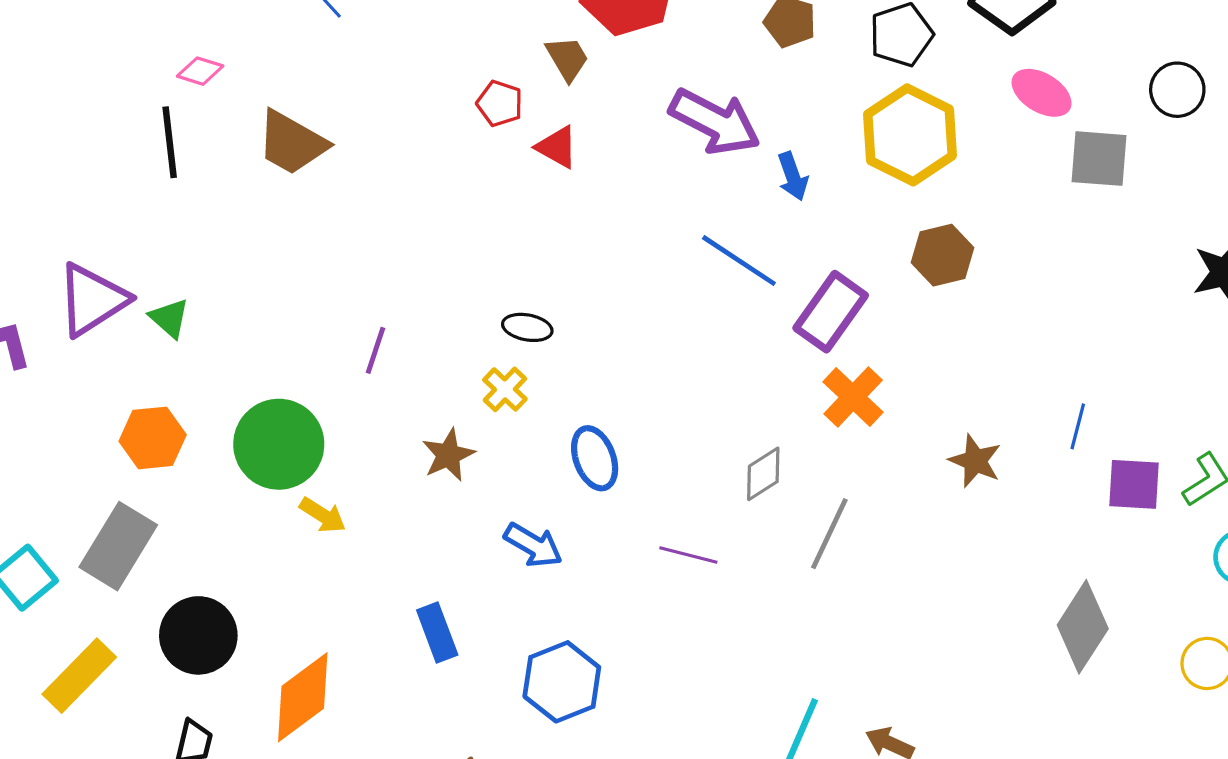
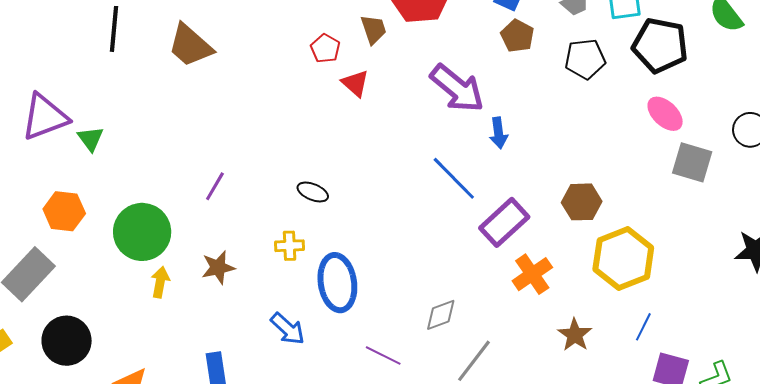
yellow hexagon: (910, 135) -> (623, 259), moved
yellow cross: (505, 389) -> (290, 246), moved, turned 32
orange cross: (853, 397) -> (532, 274), moved
brown star: (448, 455) -> (218, 268), moved
blue ellipse: (595, 458) -> (337, 283), size x1.4
yellow arrow: (323, 515) -> (160, 282), turned -124

